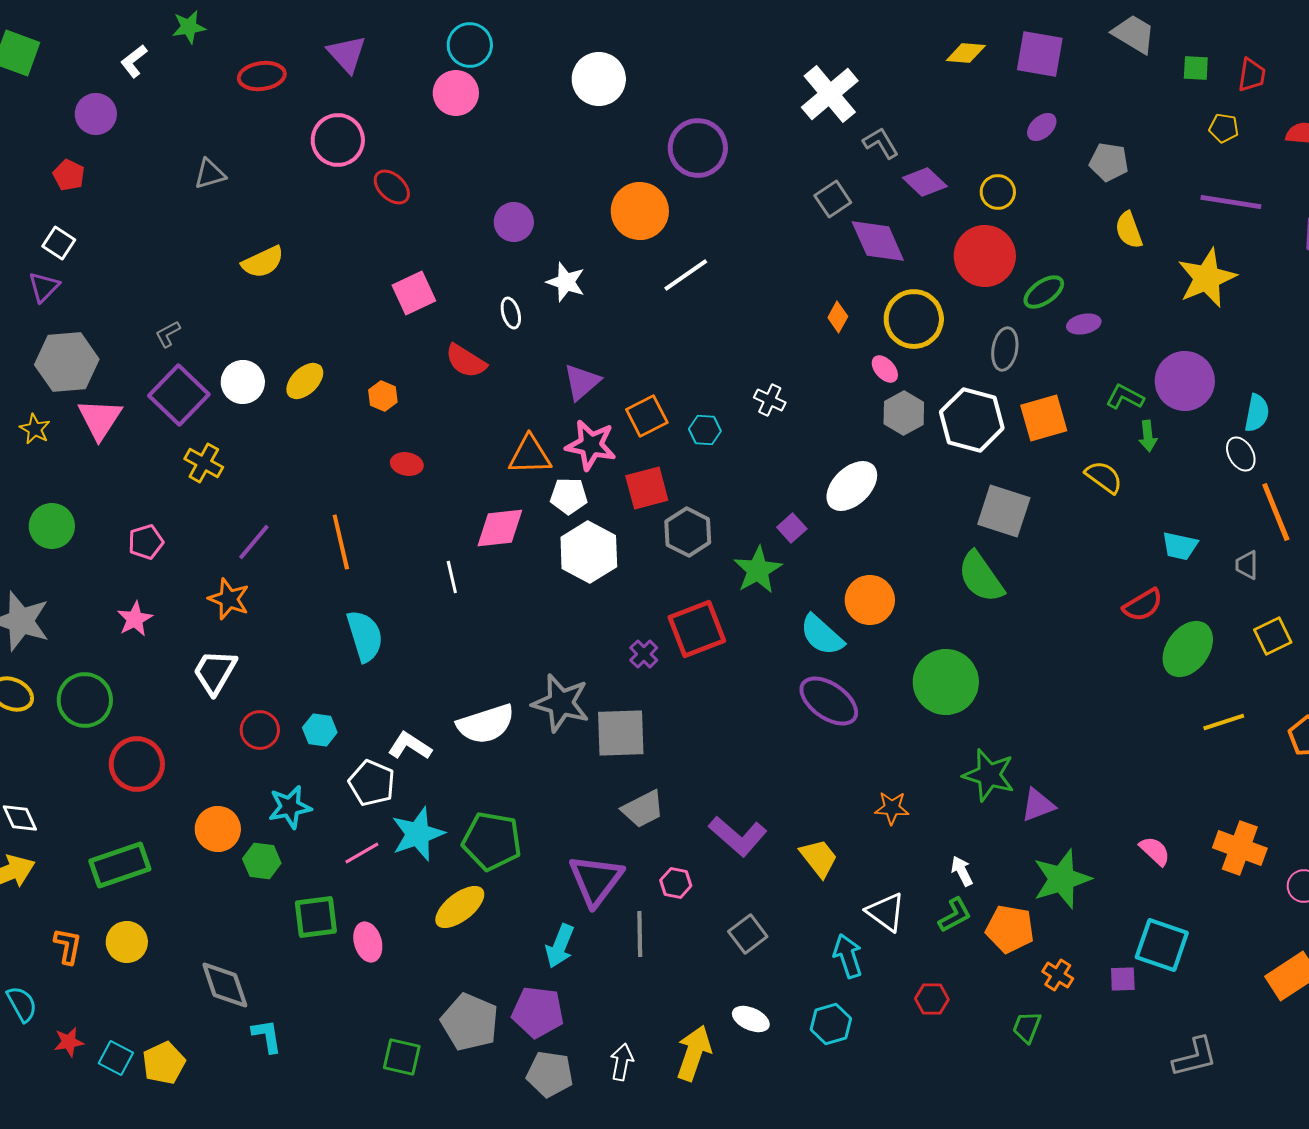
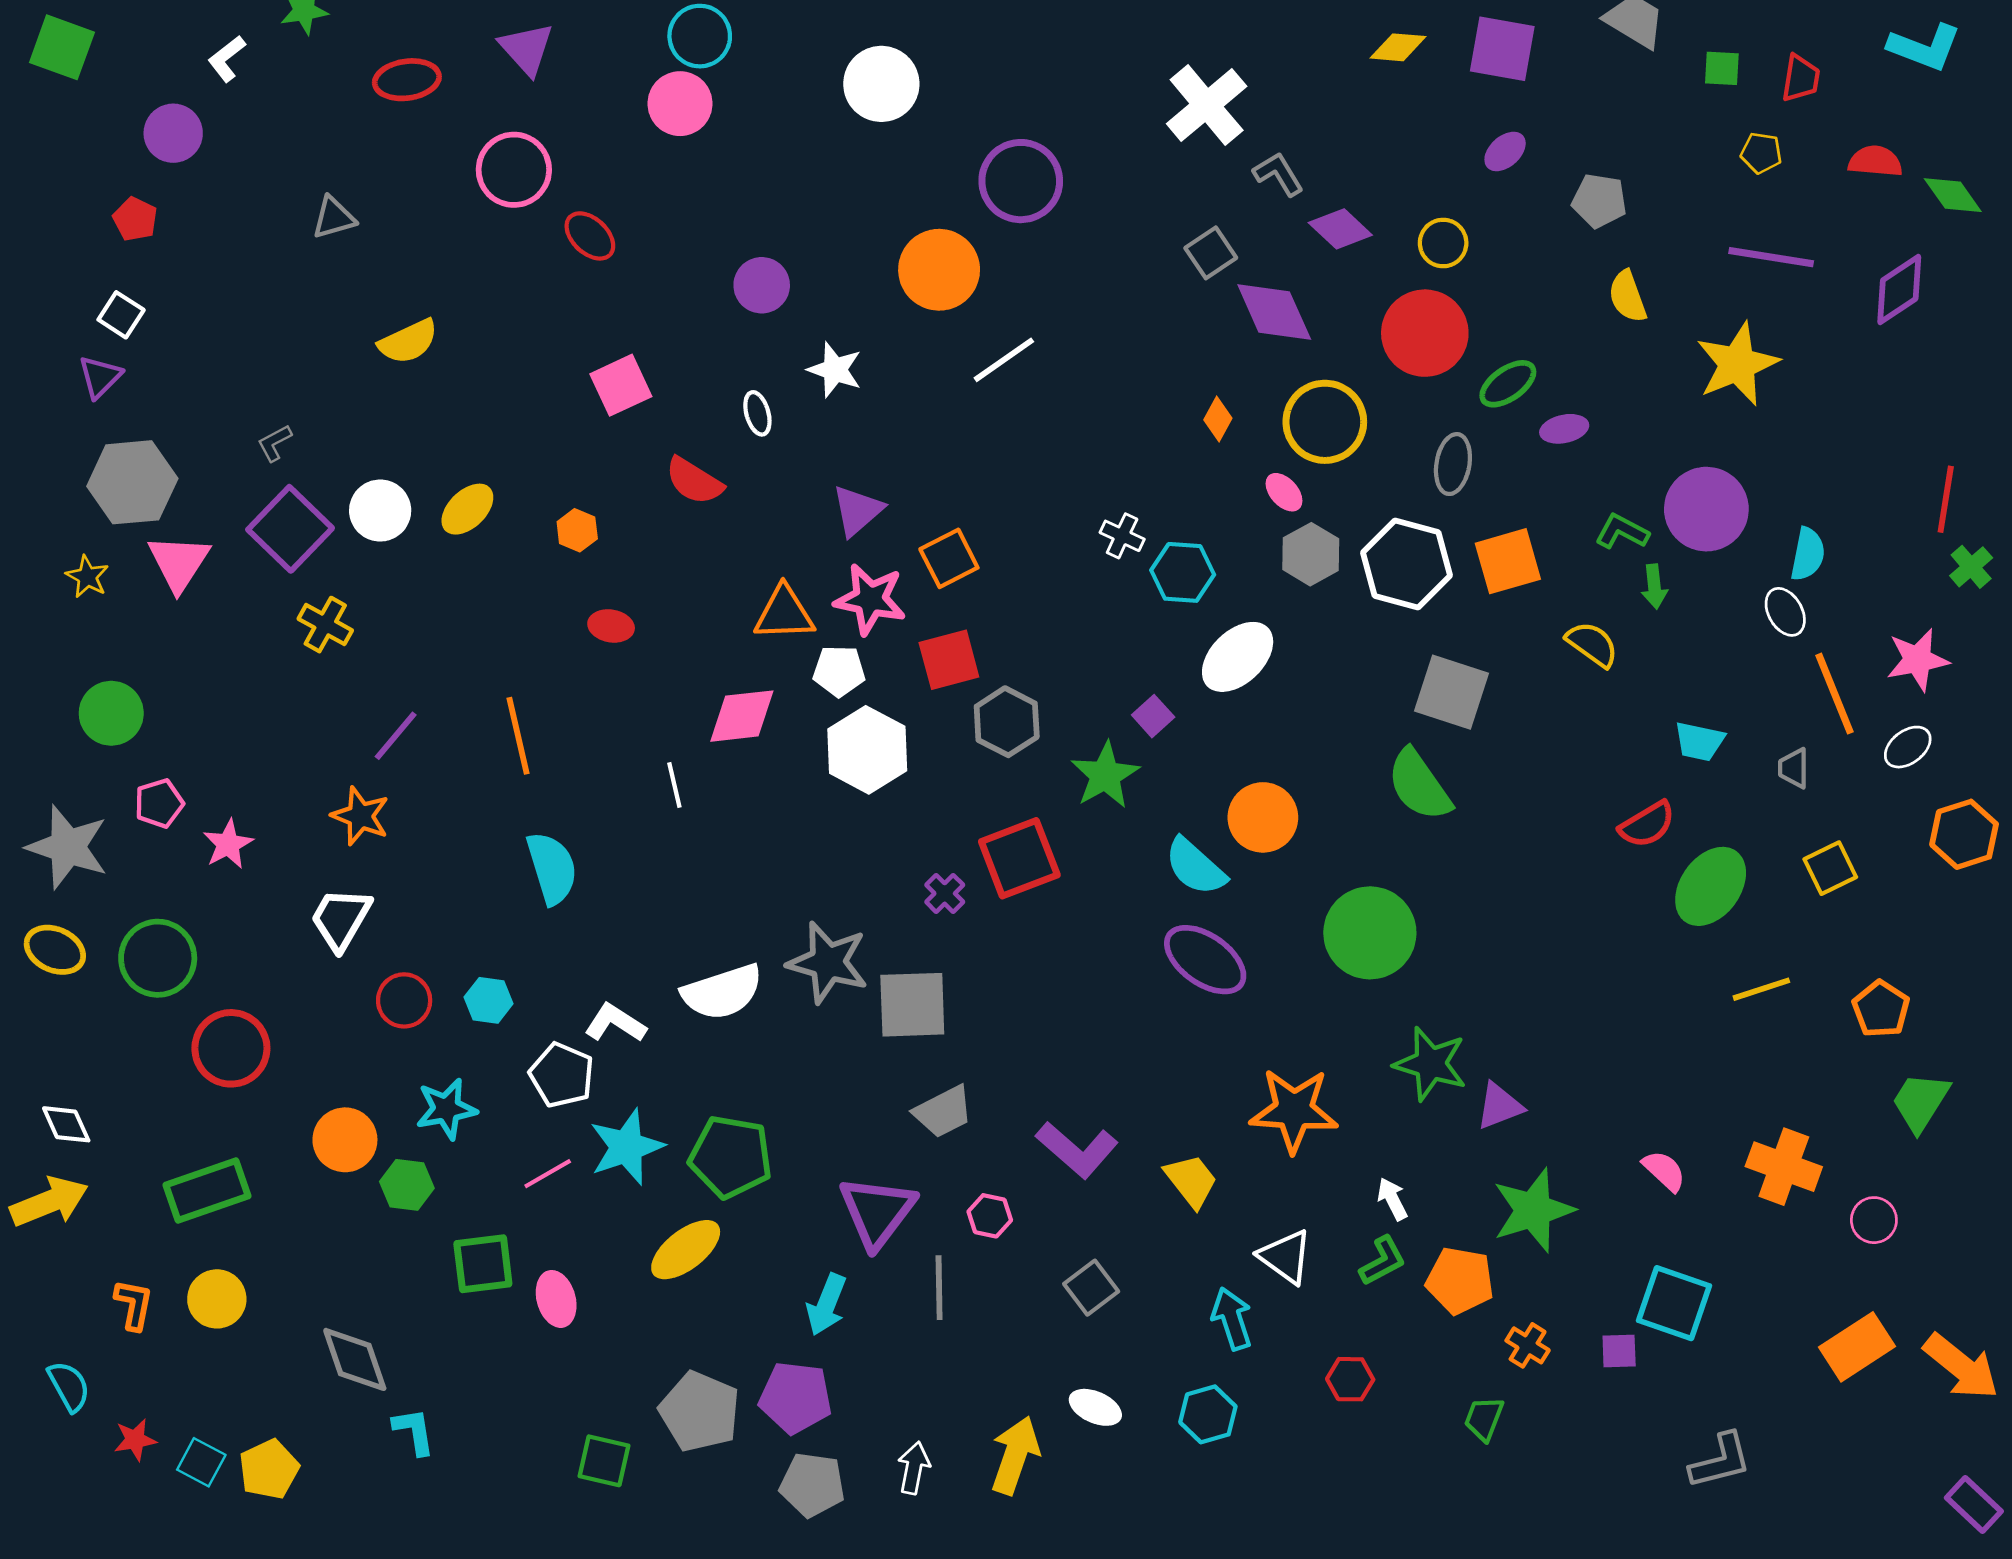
cyan hexagon: (705, 430) -> (1183, 572), moved, size x1.4
pink pentagon: (146, 542) -> (159, 803), moved
orange star: (892, 808) -> (1294, 1110), size x1.8

